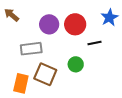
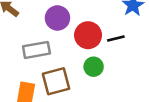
red circle: (75, 24) -> (88, 35), moved
brown square: (45, 74) -> (56, 81), turned -35

